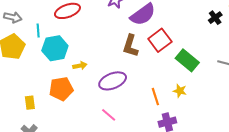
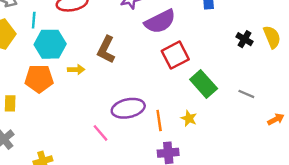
black cross: (215, 18) -> (245, 39), turned -32
brown L-shape: (130, 46) -> (106, 50), moved
purple ellipse: (113, 81) -> (128, 108), moved
orange pentagon: (61, 89) -> (39, 79), moved

